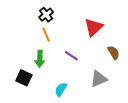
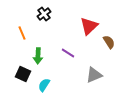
orange line: (46, 35) -> (22, 33), moved
brown semicircle: (113, 53) -> (109, 42), moved
cyan semicircle: (61, 89) -> (44, 85), moved

